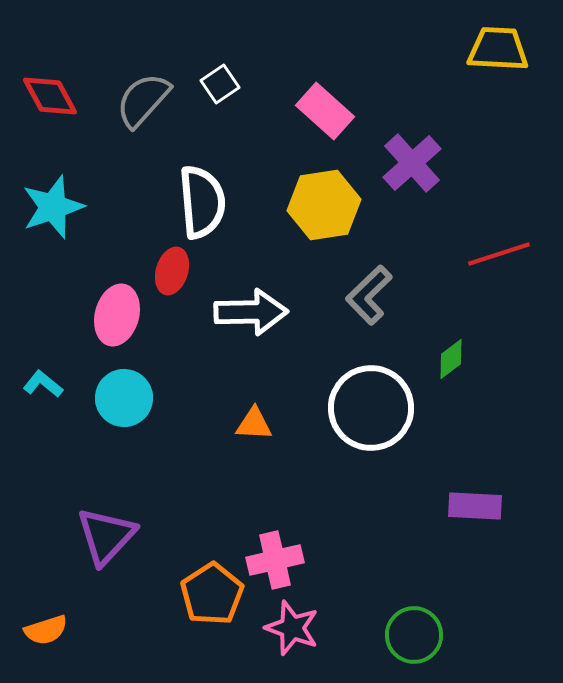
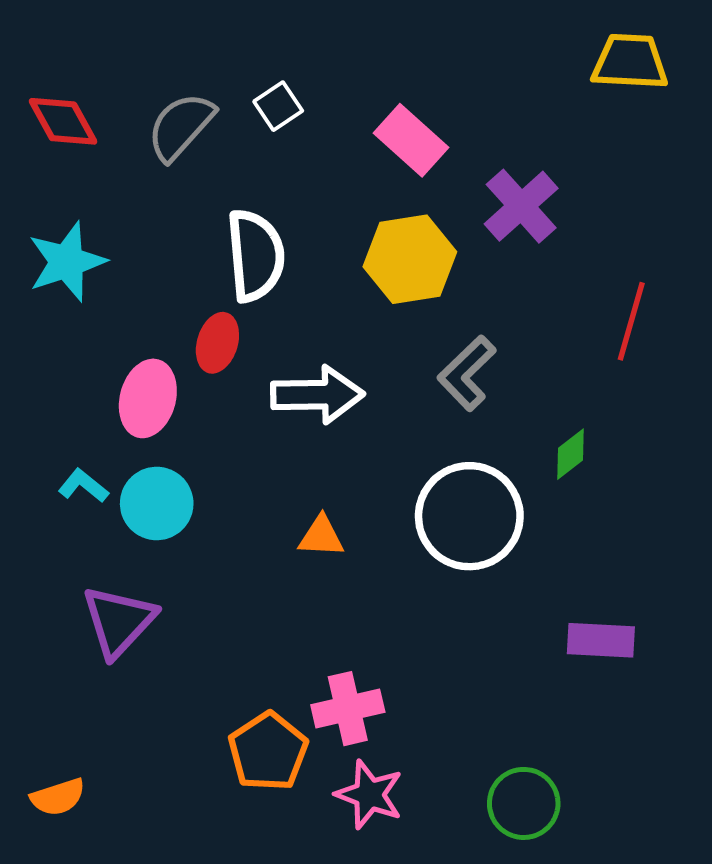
red line: (499, 254) -> (631, 321), turned -56
cyan L-shape: (43, 384) -> (83, 486), moved
purple triangle: (106, 536) -> (119, 621), moved

